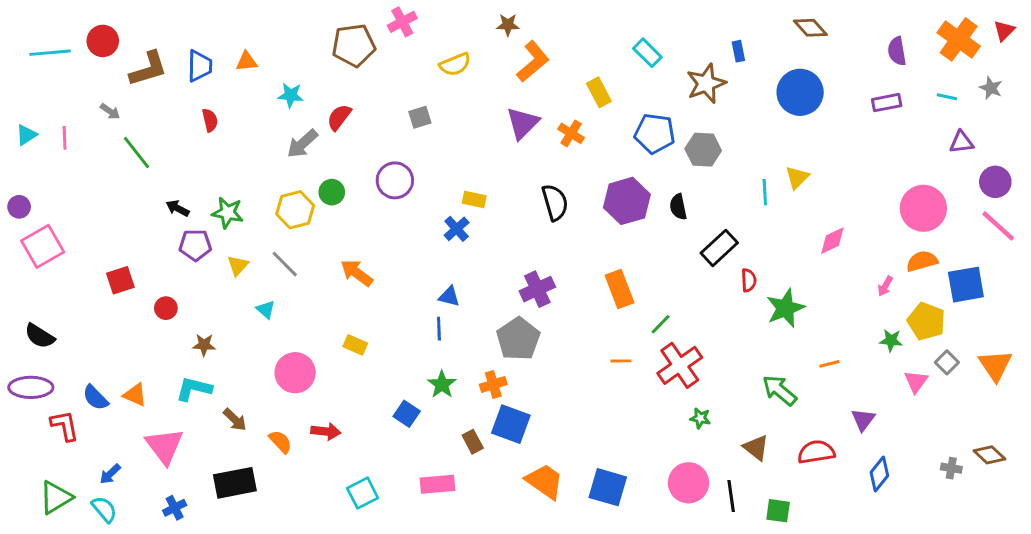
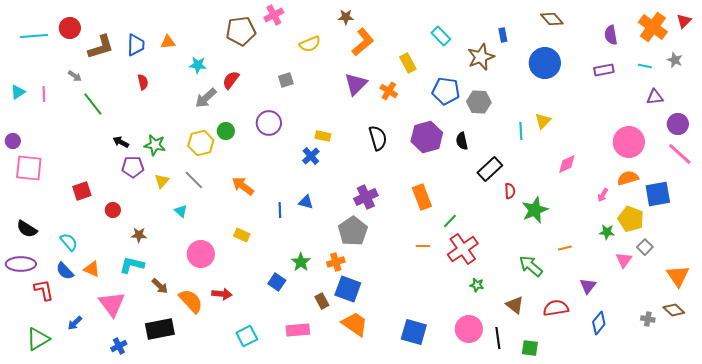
pink square: (43, 246) -> (29, 168), turned 36
blue line: (439, 329) -> (280, 210), moved
orange triangle: (995, 365) -> (678, 276), moved
orange semicircle: (280, 442) -> (191, 301), size x1.5
orange trapezoid: (545, 481) -> (355, 324), moved
cyan semicircle: (104, 509) -> (69, 242), moved

